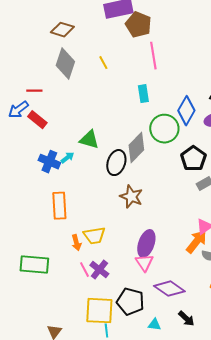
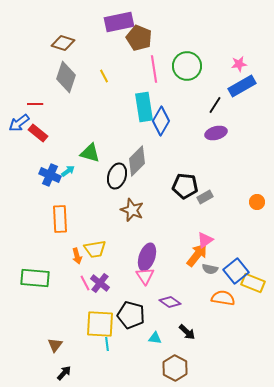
cyan rectangle: (143, 94) -> (144, 107), size x1.6
blue diamond: (186, 111) -> (161, 121), moved
green circle: (164, 129) -> (187, 66), moved
black pentagon: (193, 159) -> (185, 186), moved, turned -30
purple diamond: (169, 289) -> (170, 302), size x0.7

